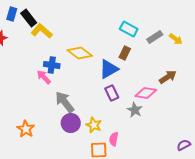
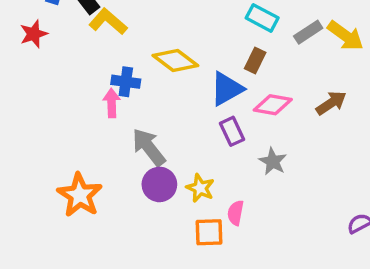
yellow arrow: (176, 39) -> (345, 36), size x1.5
pink arrow: (44, 77) -> (112, 103), turned 42
pink diamond: (146, 93) -> (273, 105), moved
orange star: (26, 129) -> (80, 195), size x1.4

